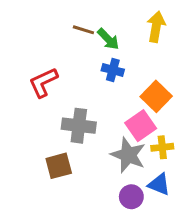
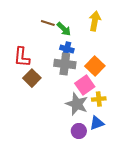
red L-shape: (43, 82) -> (22, 57), turned -60
gray cross: (79, 126) -> (65, 64), moved
brown square: (59, 166) -> (32, 78), moved, turned -30
blue triangle: (159, 184) -> (97, 123), turned -42

